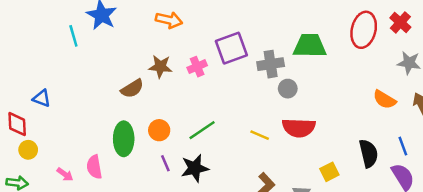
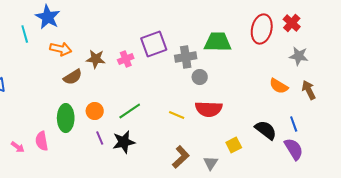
orange arrow: (169, 20) -> (61, 49), moved
black semicircle: (369, 153) -> (266, 130), turned -40

